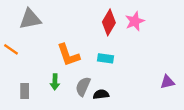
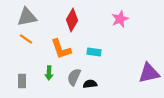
red diamond: (109, 22) -> (72, 20), moved
orange line: (11, 49) -> (26, 39), moved
purple triangle: (167, 82) -> (149, 73), size x1.6

